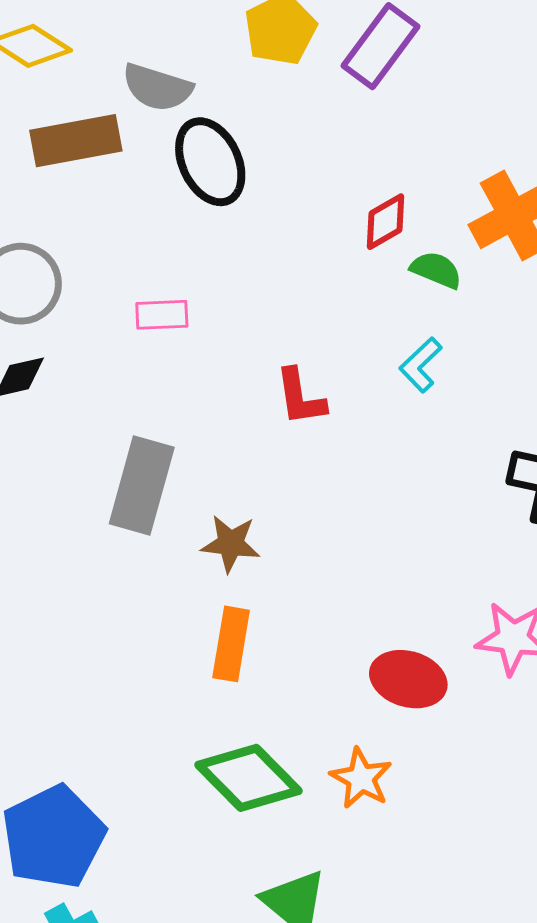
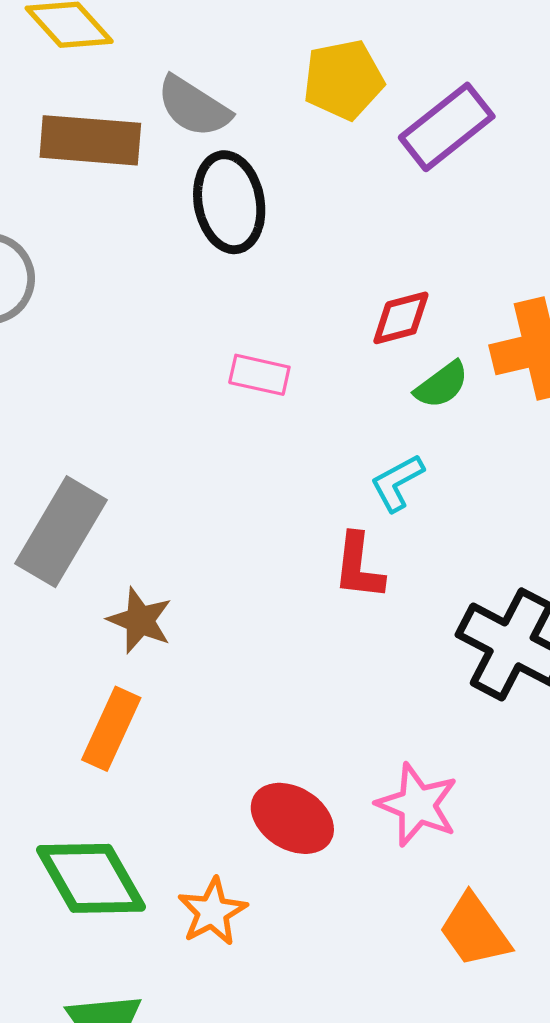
green semicircle: (436, 270) -> (442, 385), turned 106
pink rectangle: (162, 315) -> (259, 375), moved
red L-shape: (300, 397) -> (359, 567), moved

